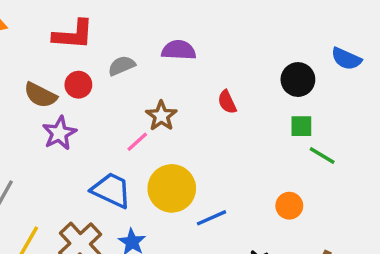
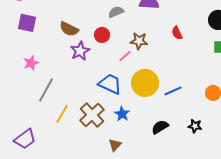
red circle: (78, 85) -> (102, 35), moved
brown star: (161, 116) -> (139, 41), turned -30
blue line: (212, 218) -> (173, 91), moved

